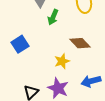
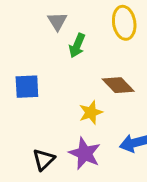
blue square: (20, 44) -> (27, 87), turned 30

